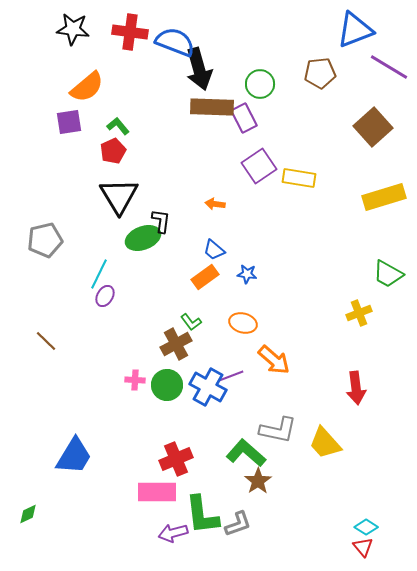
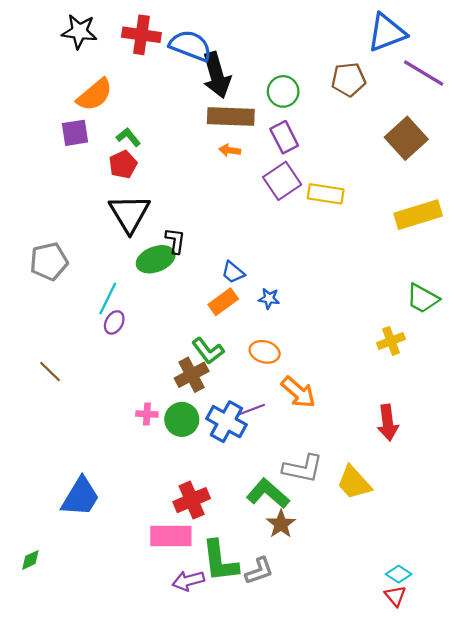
purple rectangle: (244, 118) -> (284, 137), moved
orange arrow: (215, 204) -> (230, 150), moved
green L-shape: (191, 322) -> (208, 351), size x1.4

